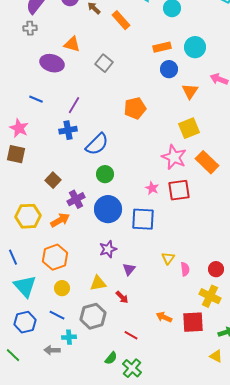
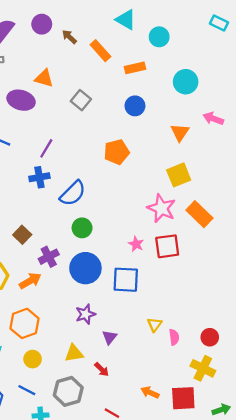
orange rectangle: (162, 47) -> (135, 68), moved
blue circle: (169, 69) -> (135, 106), moved

